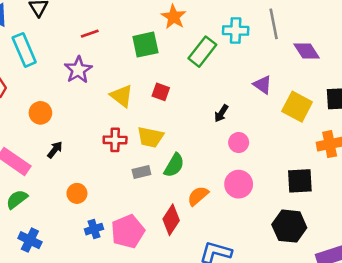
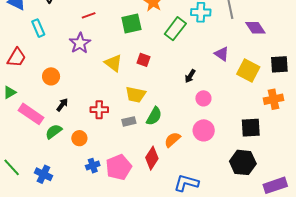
cyan rectangle: (24, 50) -> (38, 28), size x0.7
red cross: (115, 140) -> (99, 110), moved
green semicircle: (17, 199) -> (54, 132), moved

